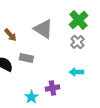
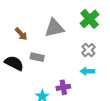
gray triangle: (43, 29) -> (54, 28), turned -45
gray cross: (77, 42) -> (88, 50), moved

